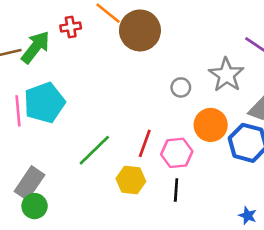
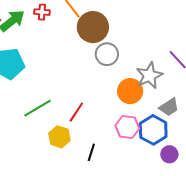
gray circle: (181, 87) -> (107, 54), moved, size x1.5
orange circle: (211, 125) -> (130, 91), moved
pink hexagon: (177, 153) -> (127, 127), moved

